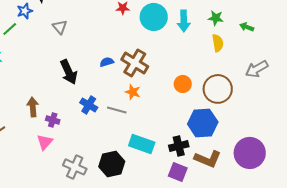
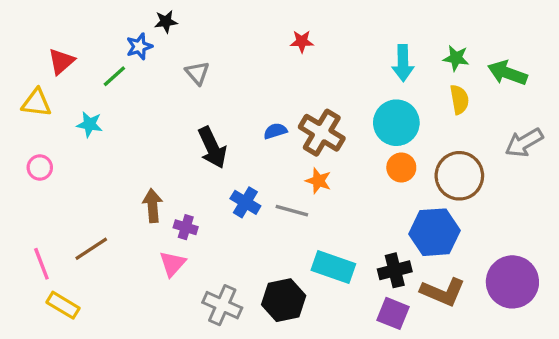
cyan circle: (154, 17) -> (396, 123), moved
green arrow: (247, 27) -> (507, 73), size x1.6

